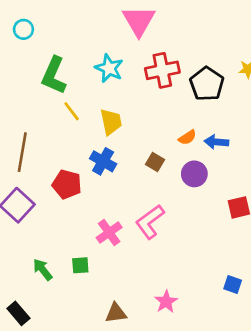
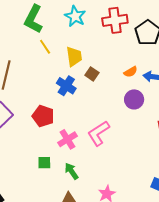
brown square: (155, 162) -> (92, 74), moved
red pentagon: (67, 184) -> (43, 116), moved
green arrow: (43, 270) -> (71, 171), moved

